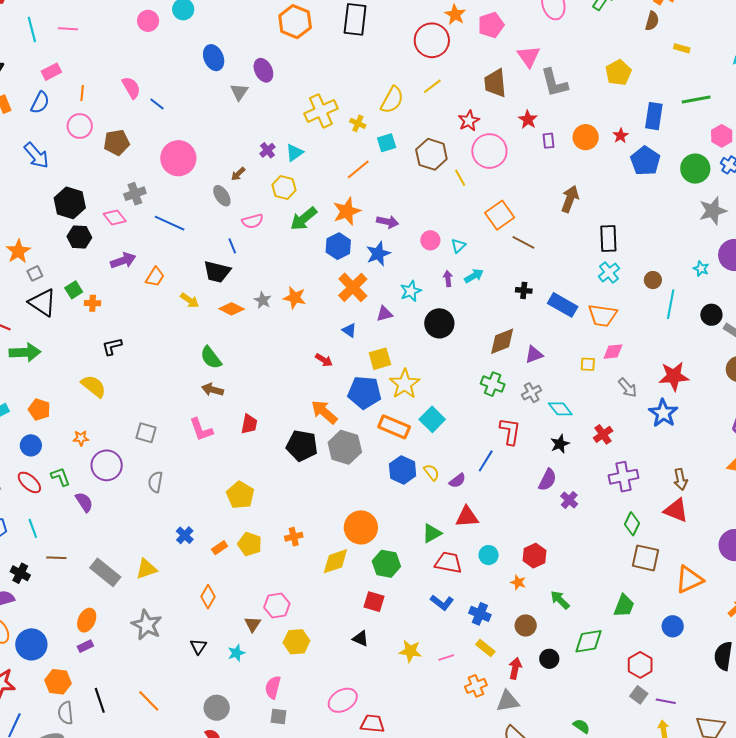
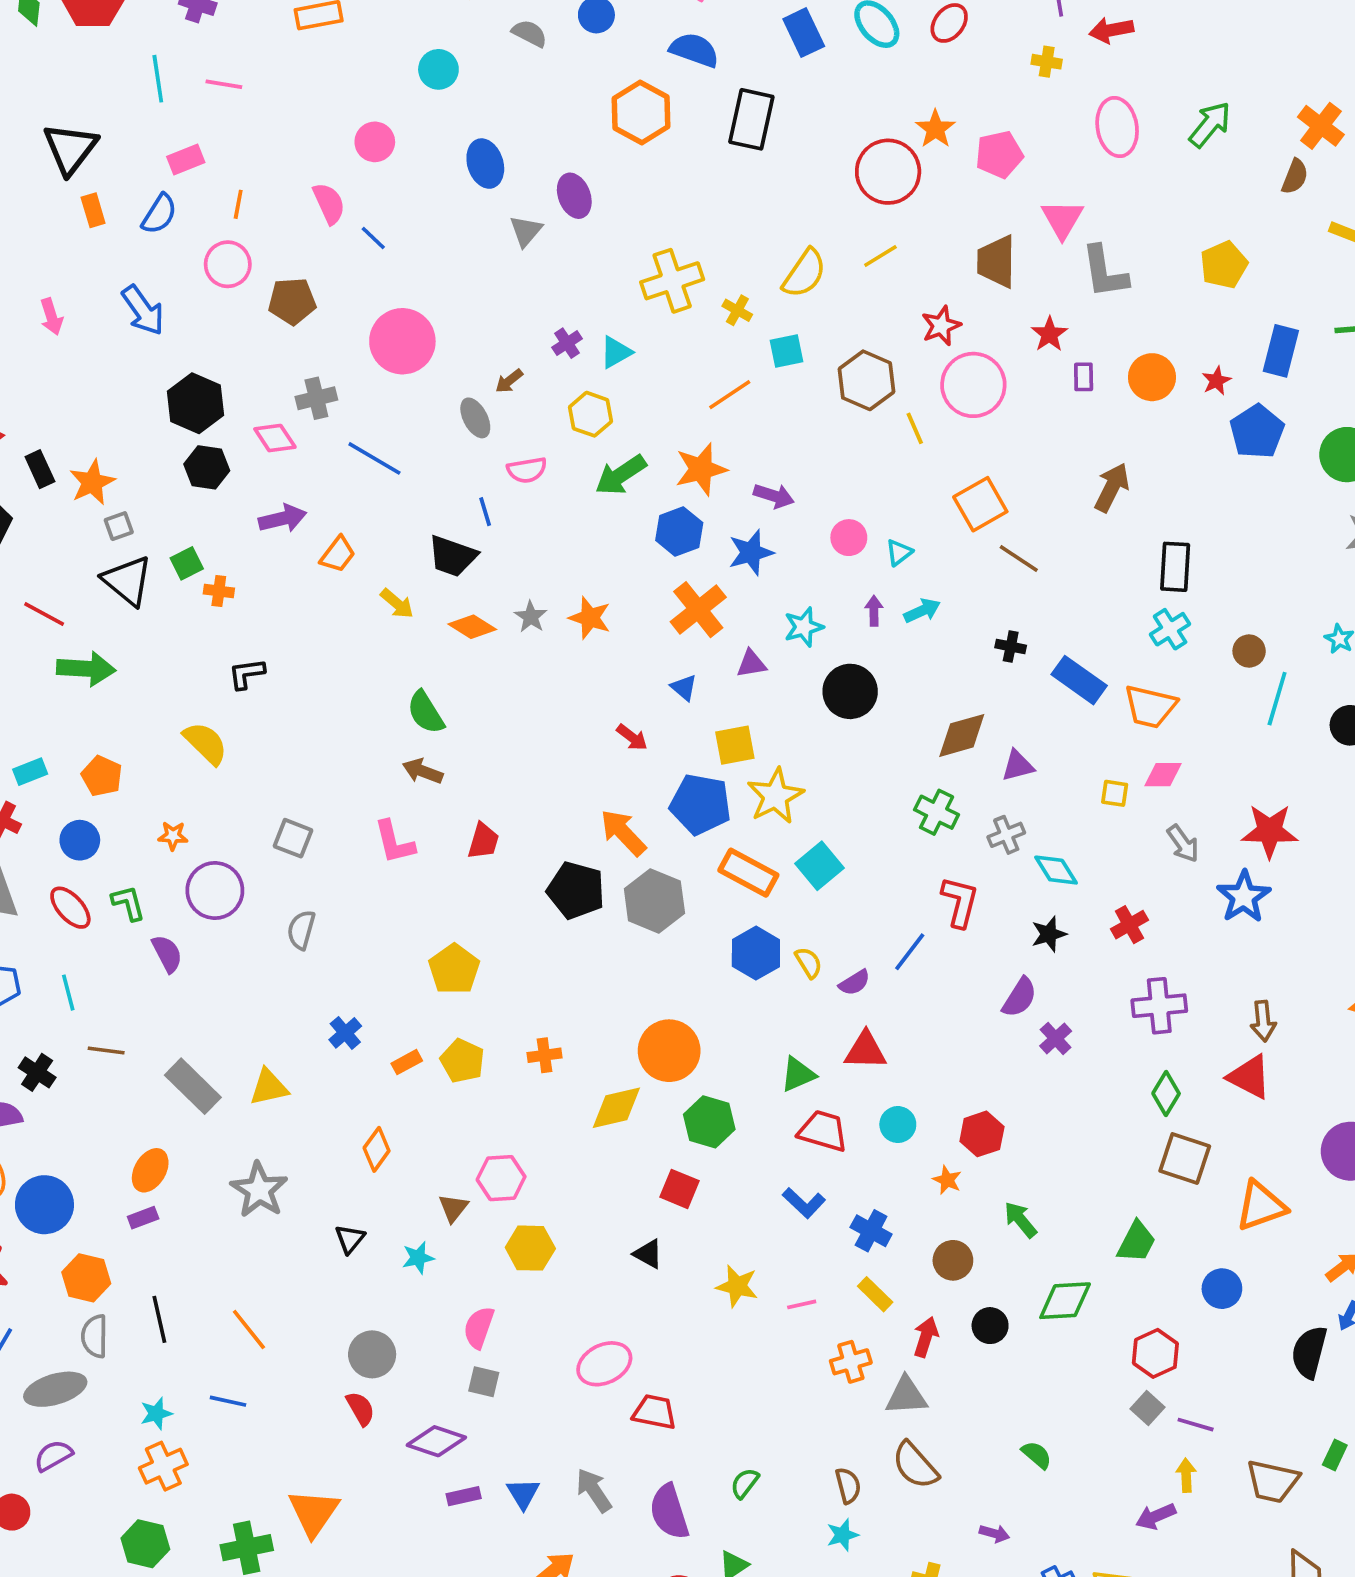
pink circle: (148, 21) -> (375, 142), moved

